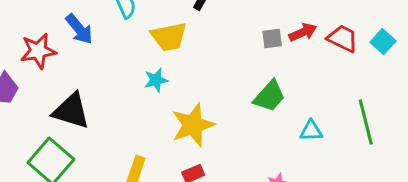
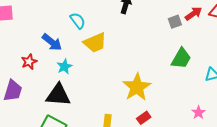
yellow trapezoid: (169, 37) -> (95, 43), moved
red star: (38, 51) -> (29, 62), size x0.7
cyan star: (156, 80) -> (64, 67), moved

